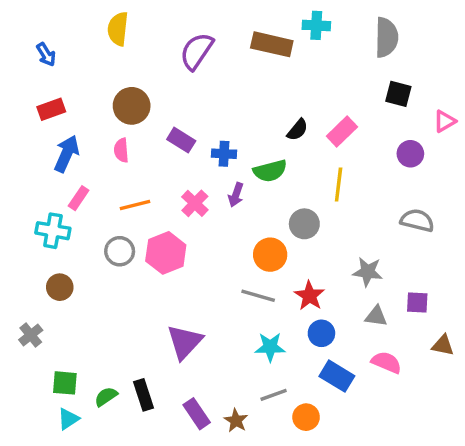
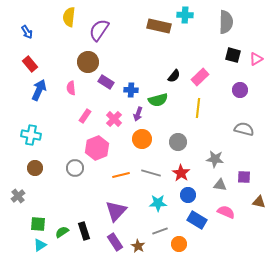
purple semicircle: (197, 51) -> (99, 30), moved
brown circle: (132, 106) -> (88, 62), moved
red rectangle: (51, 109) -> (30, 64), turned 70
pink triangle: (445, 121) -> (256, 59), moved
pink rectangle: (79, 198) -> (85, 116), moved
orange line: (135, 205) -> (121, 175), moved
gray circle: (304, 224) -> (178, 142), moved
gray circle: (120, 251) -> (75, 168), moved
orange circle: (270, 255) -> (142, 139), moved
purple triangle: (185, 342) -> (116, 211), moved

